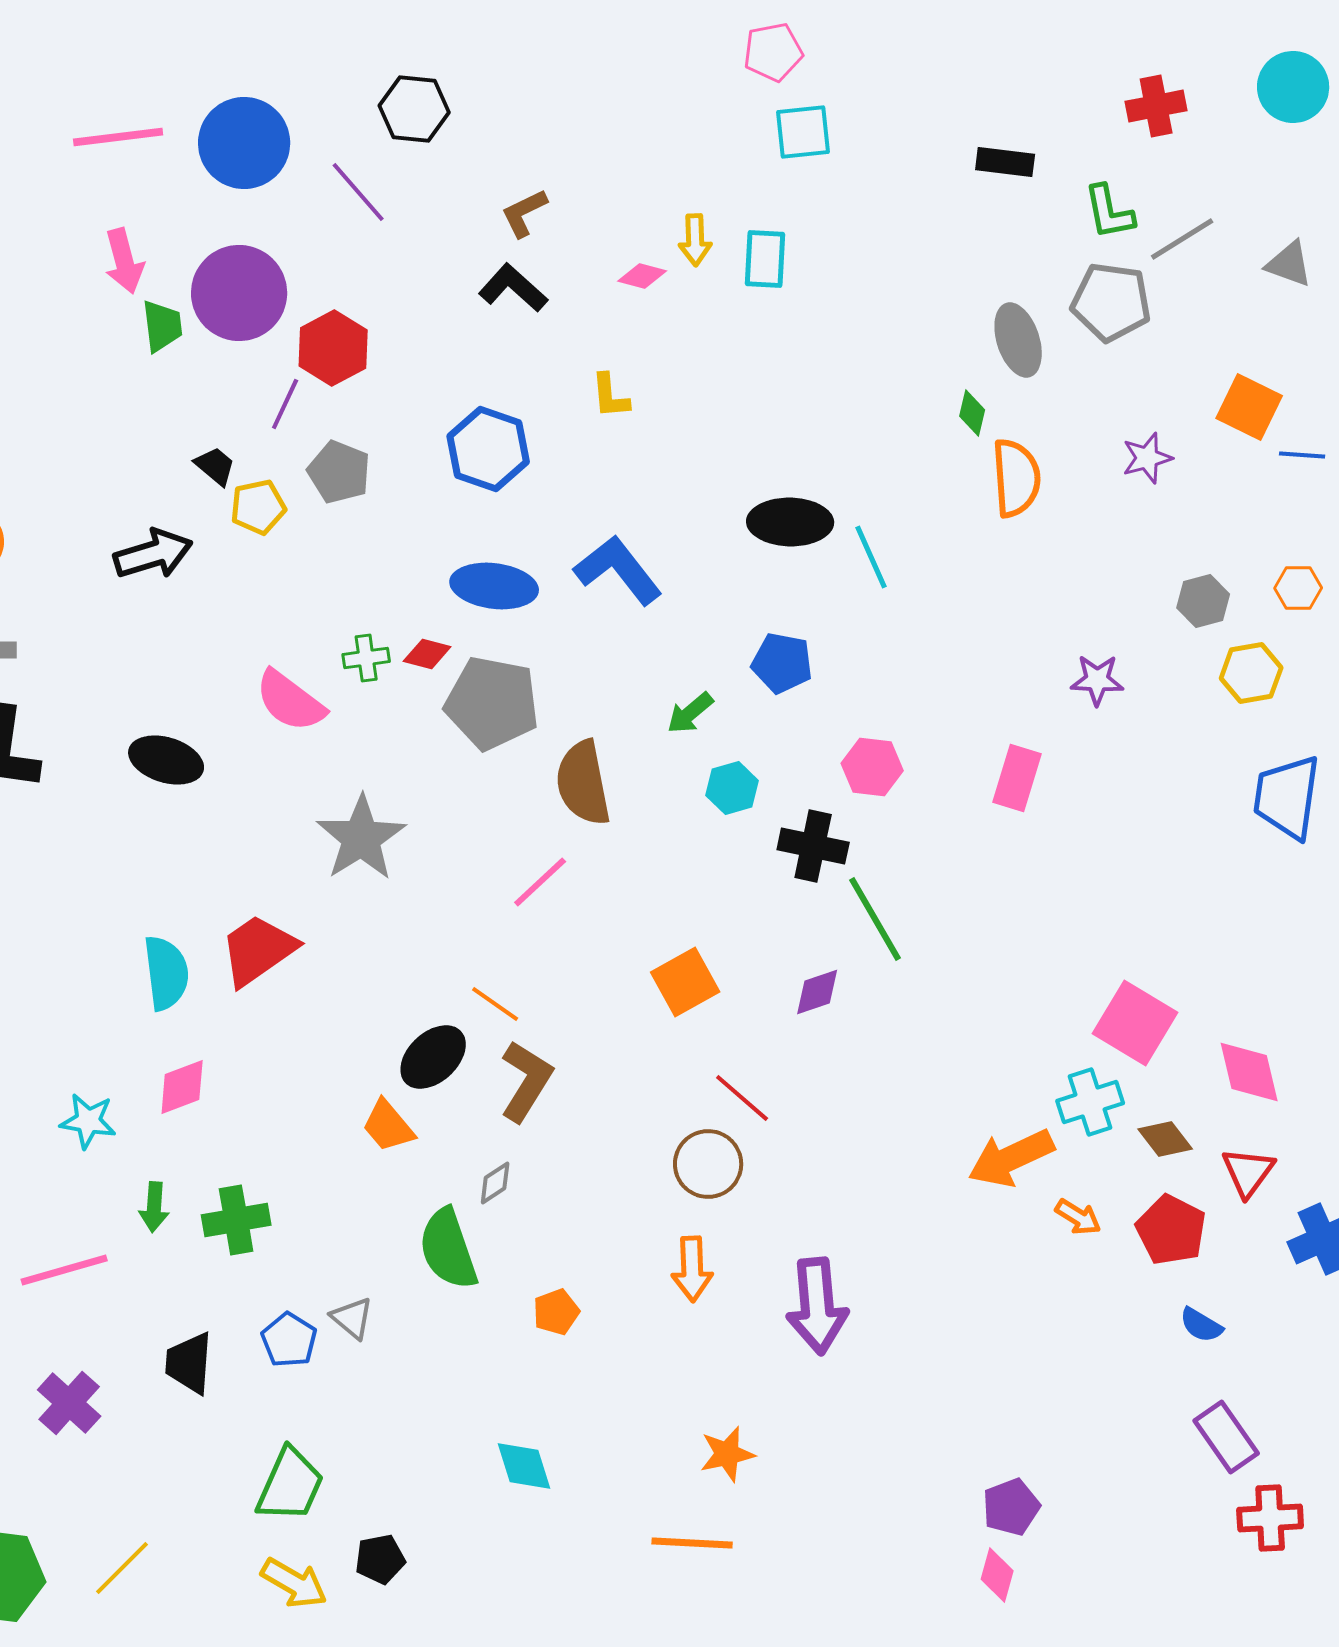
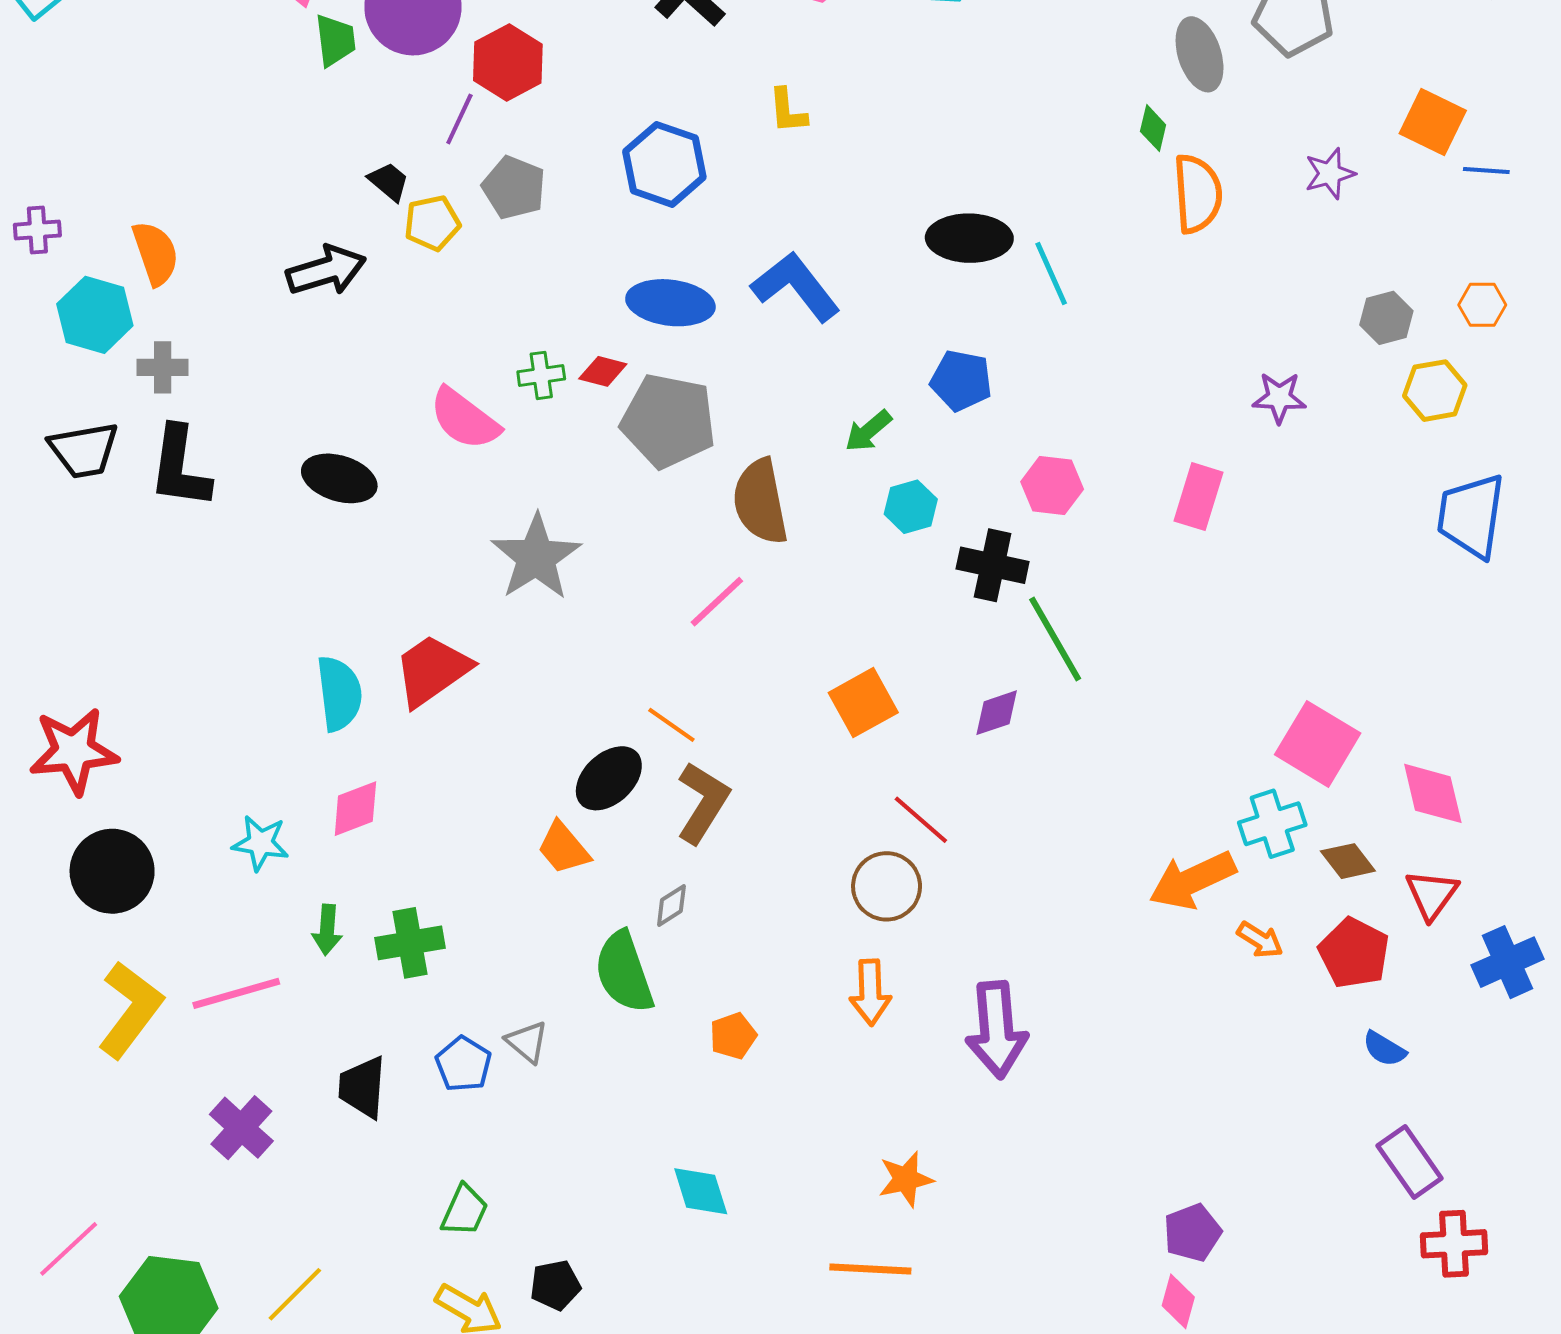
green trapezoid: (290, 1485) -> (464, 1210), size x0.7

